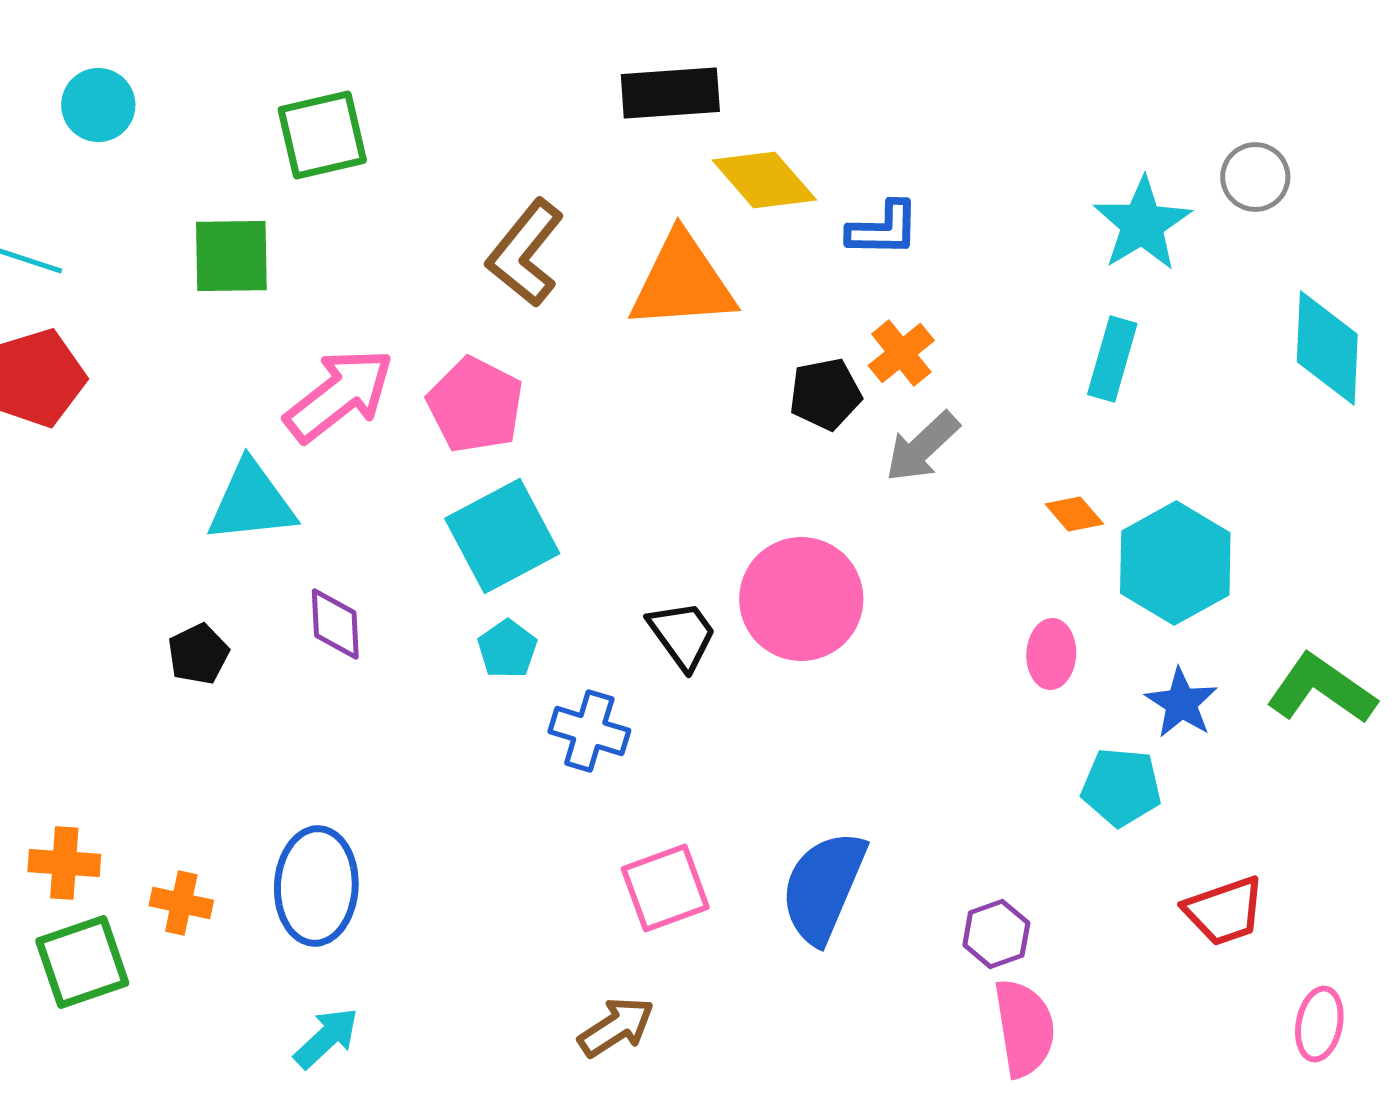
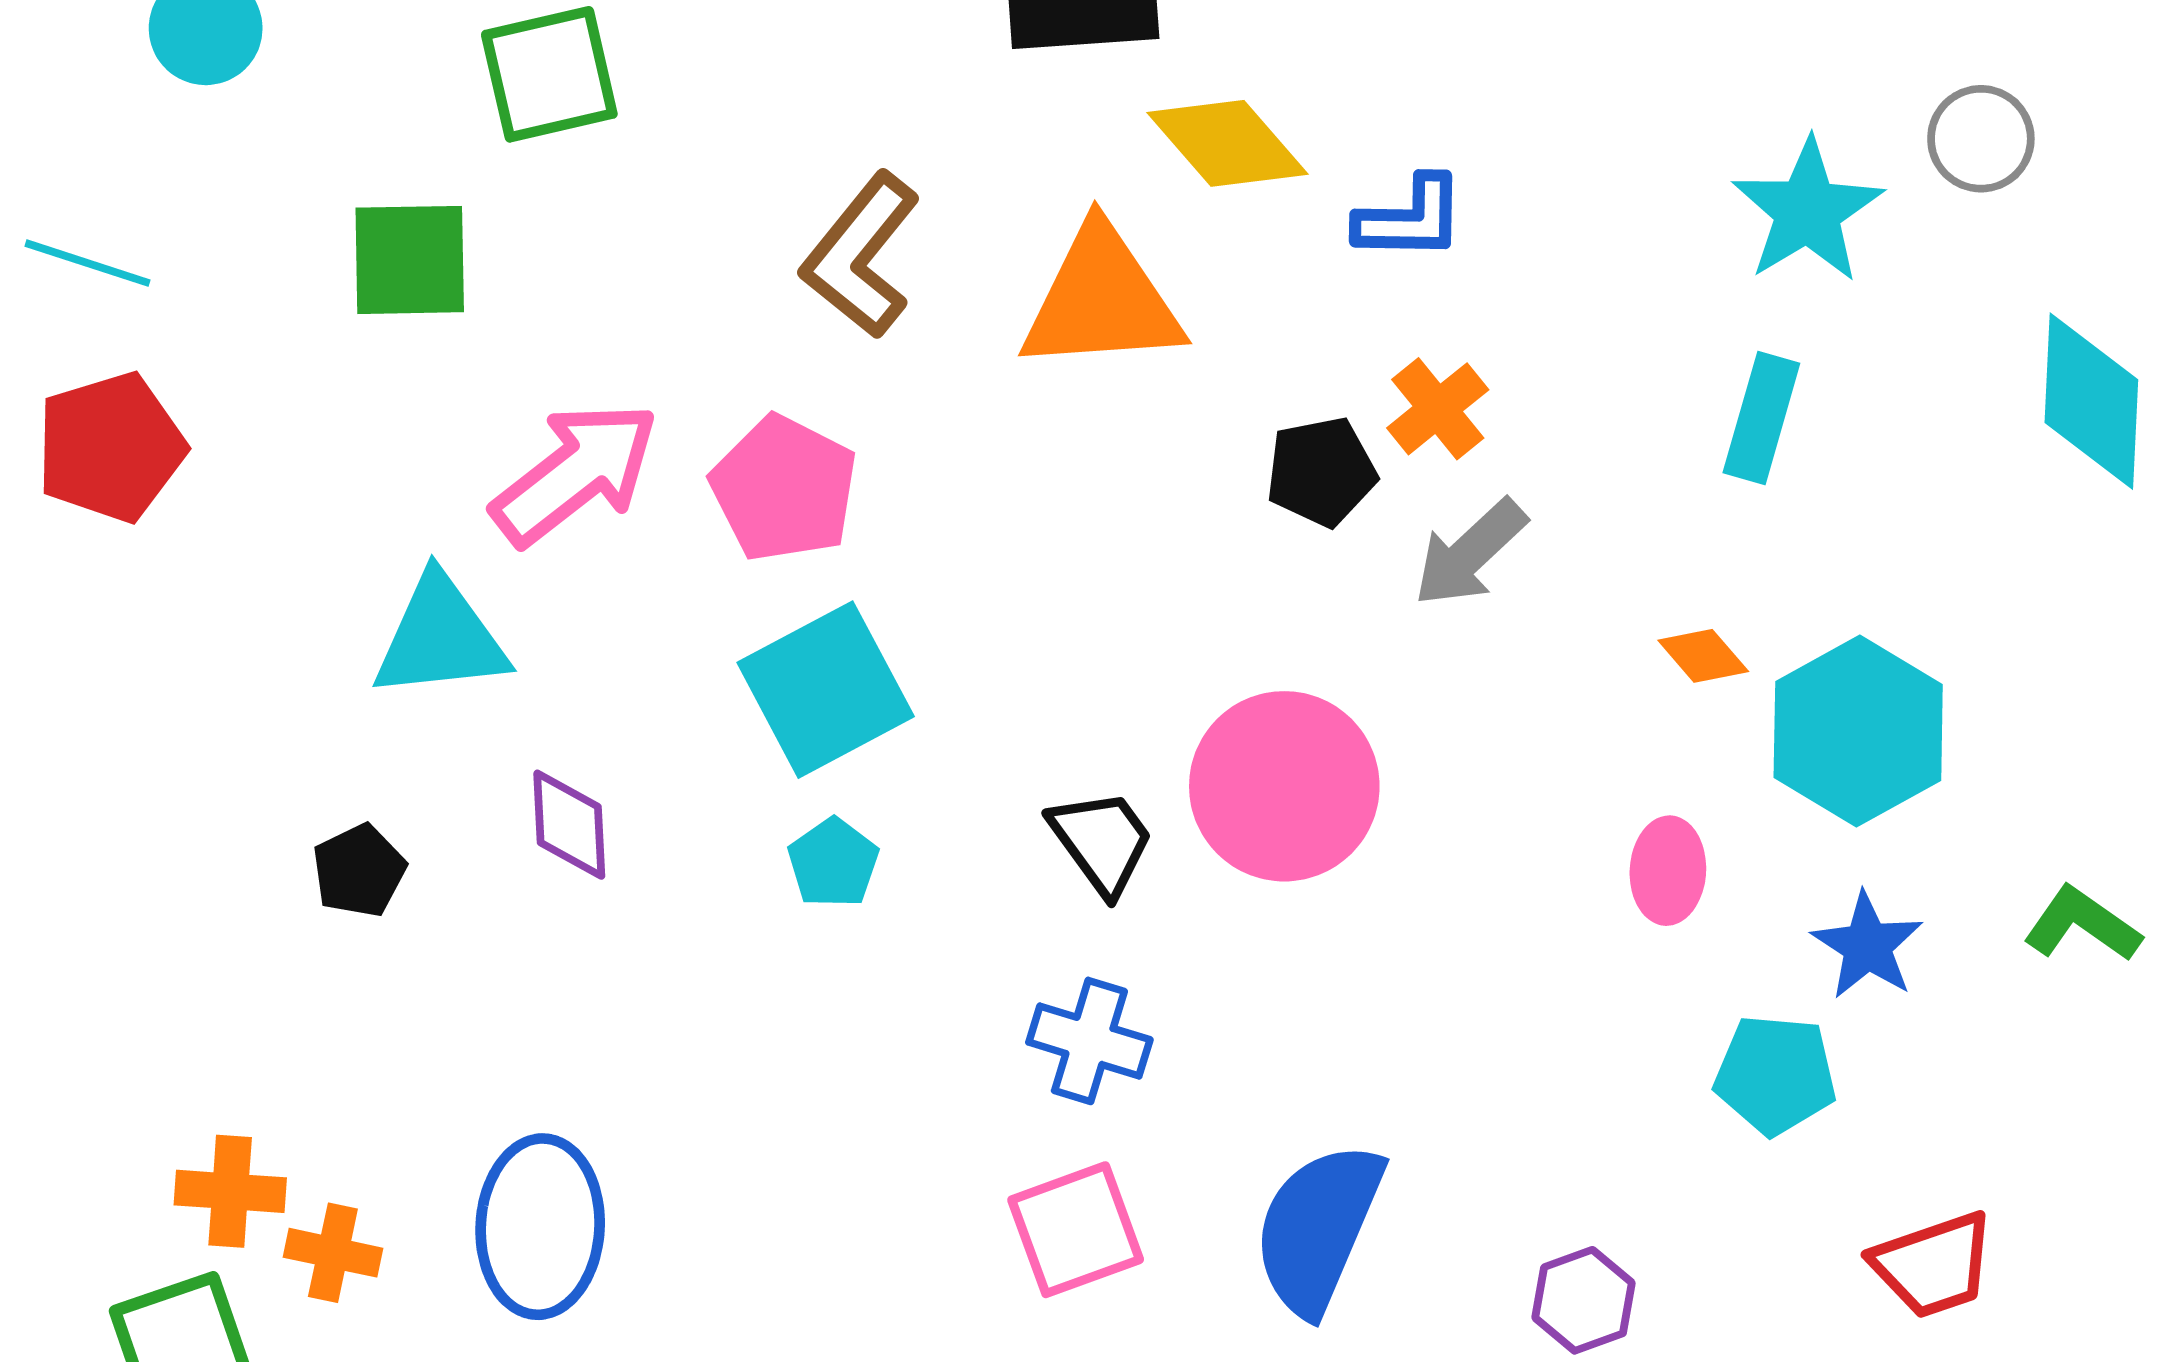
green L-shape: (1321, 689) -> (2082, 924), size x0.7
blue cross: (589, 731) -> (1089, 1041), moved
orange cross: (64, 863) -> (230, 1191), moved

